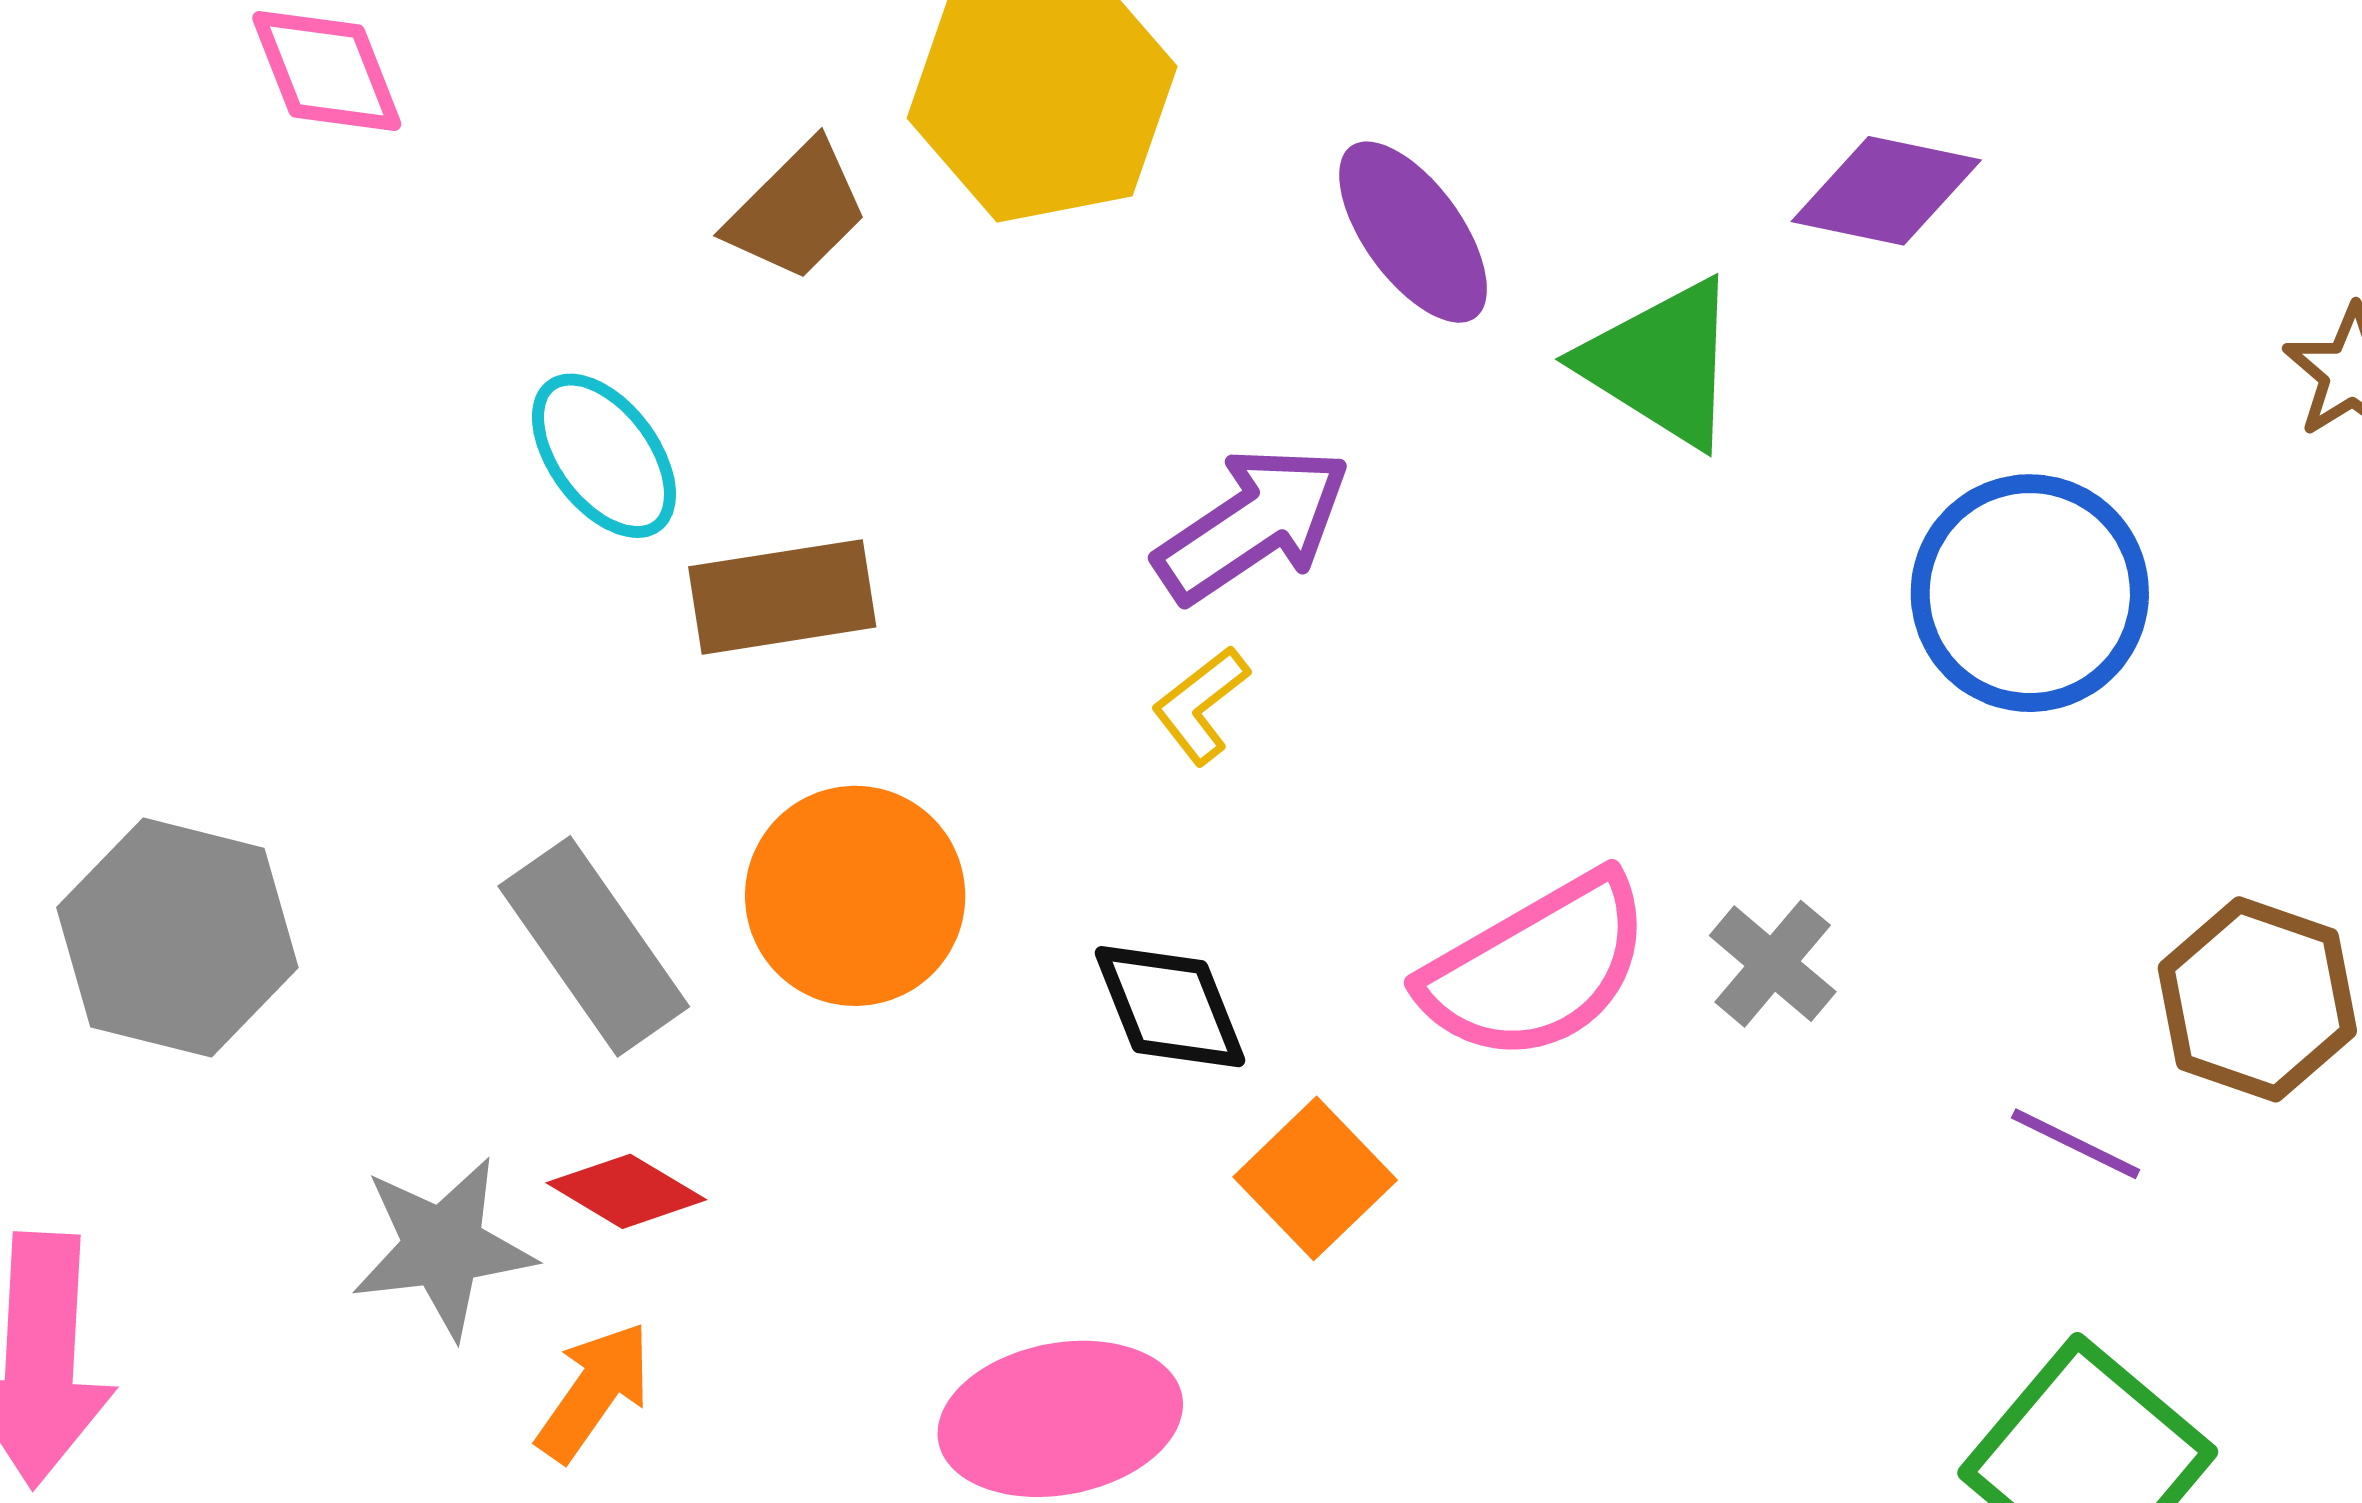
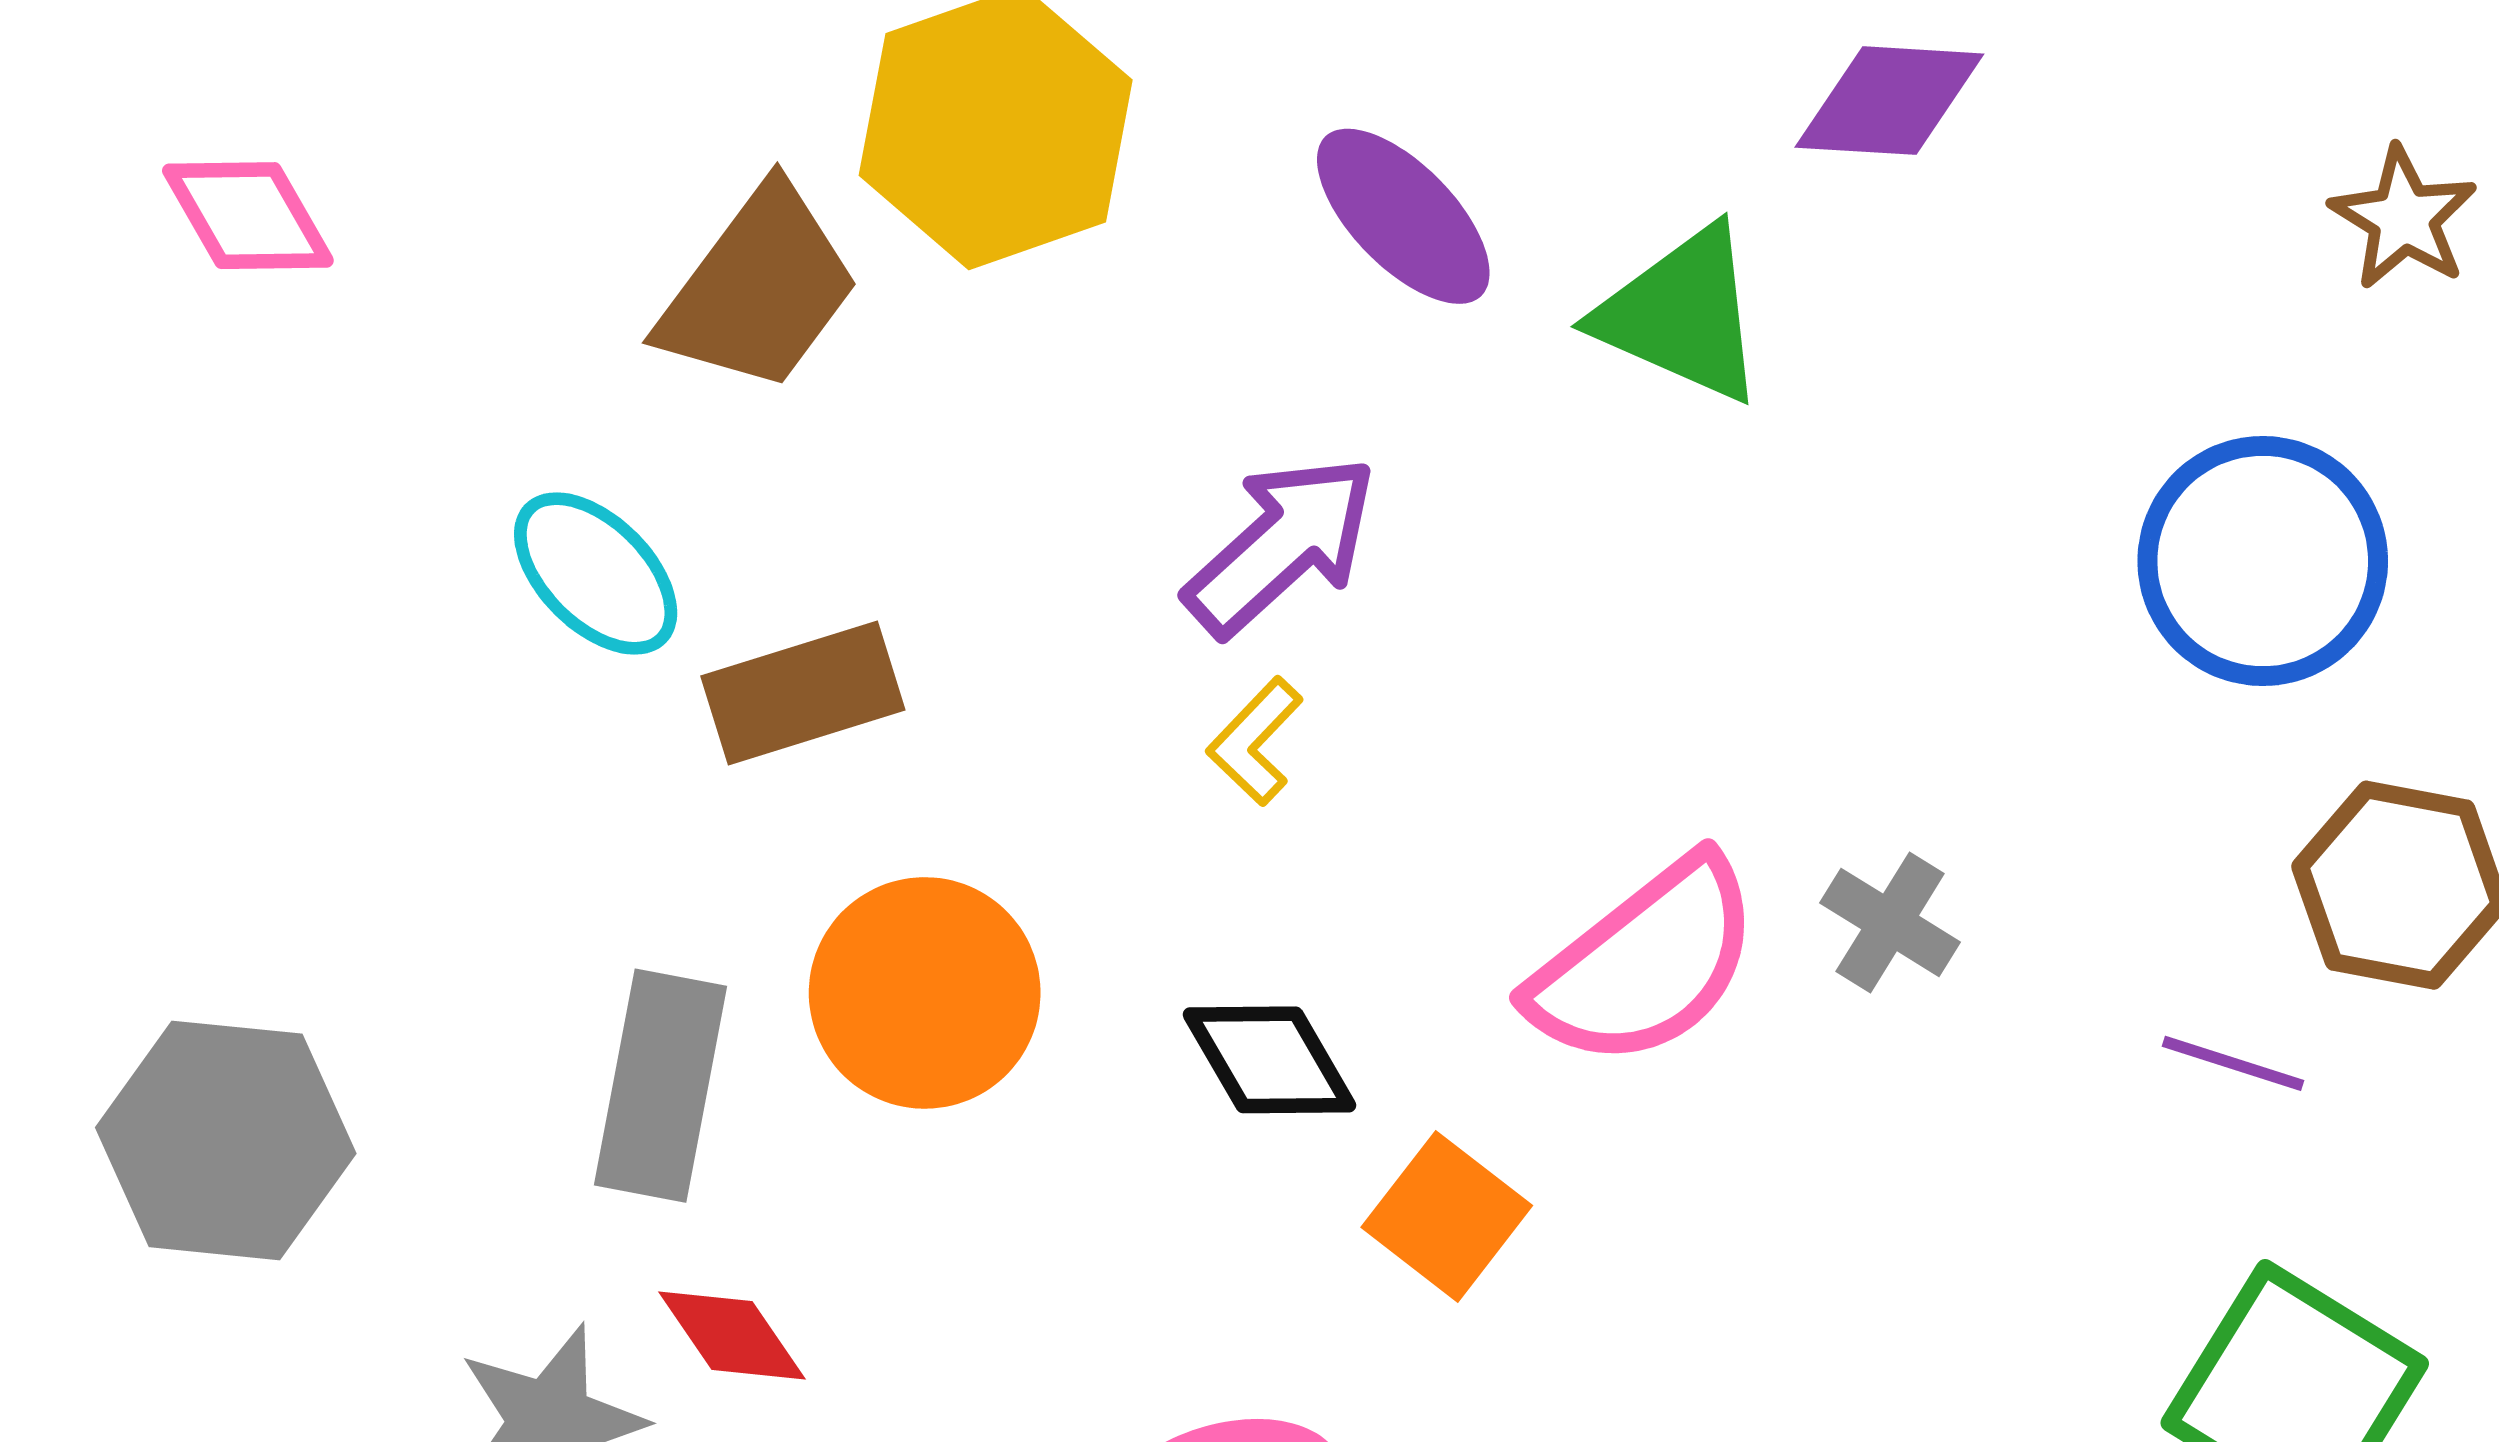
brown trapezoid: (797, 211) -> (759, 289), size x1.4
blue circle: (2030, 593) -> (2263, 561), moved
gray rectangle: (594, 946) -> (660, 1086), turned 54
red diamond: (626, 1191) -> (732, 1336), turned 33

